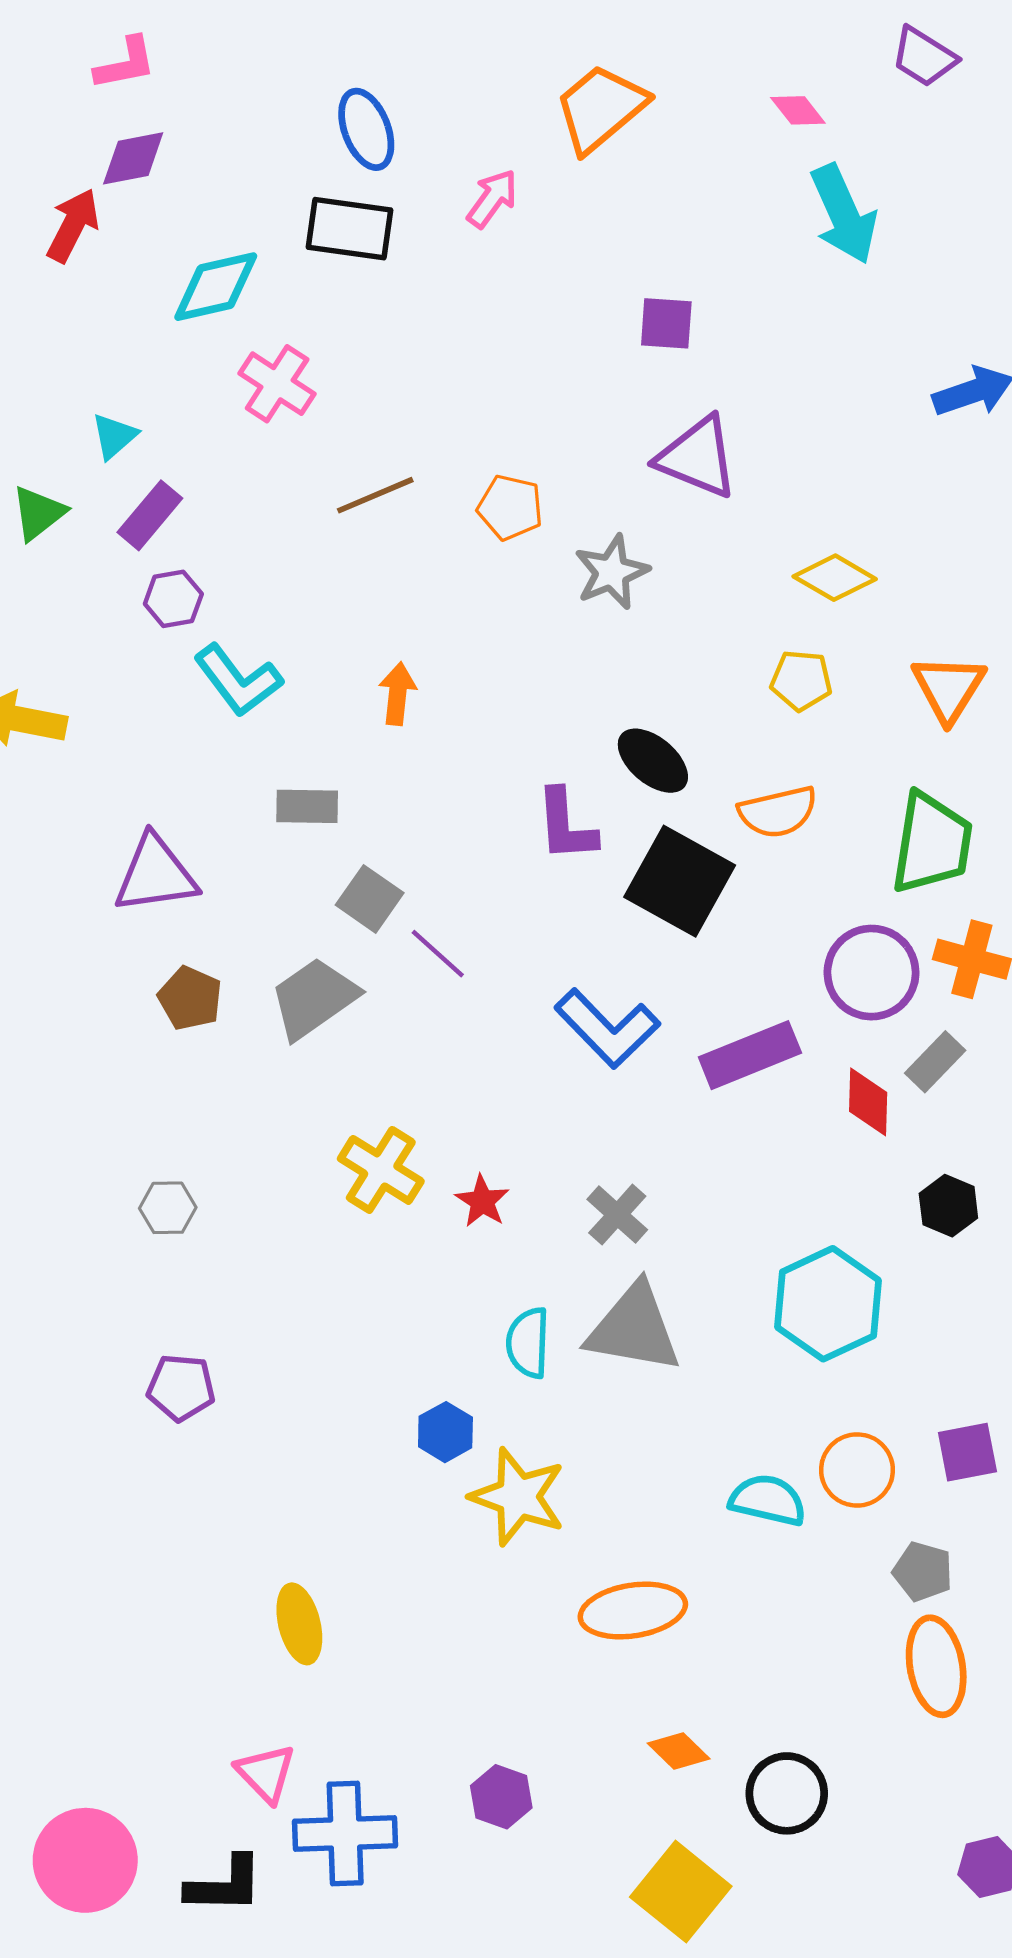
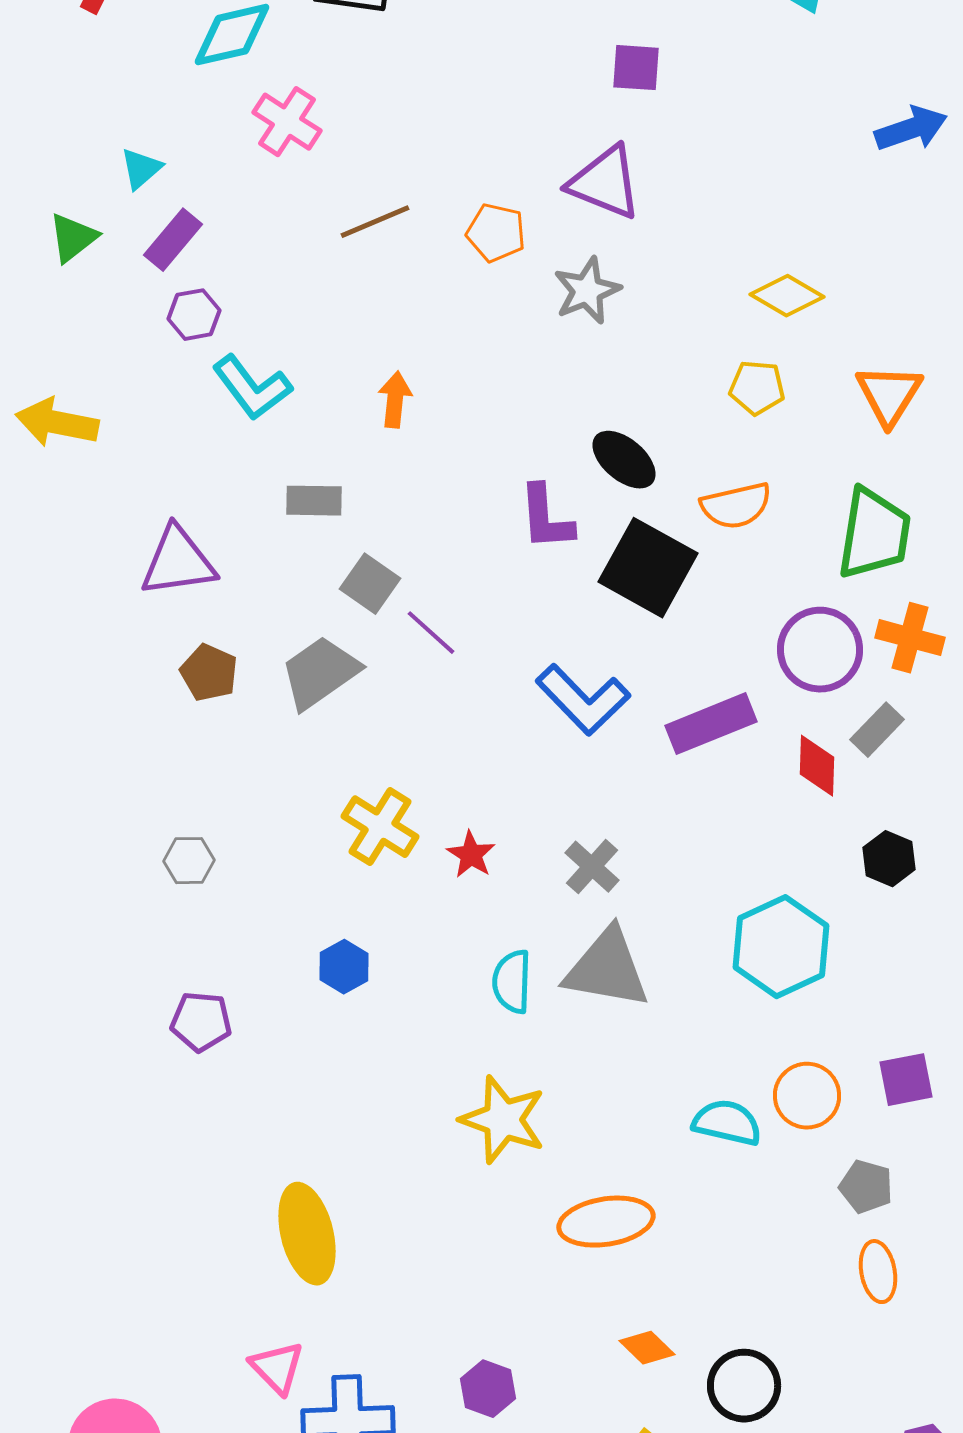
purple triangle: (698, 457) -> (605, 183), moved
blue hexagon: (445, 1432) -> (344, 967), moved
yellow ellipse: (299, 1624) -> (307, 1234), size x1.4
orange ellipse: (936, 1666) -> (878, 1272), size x0.7

